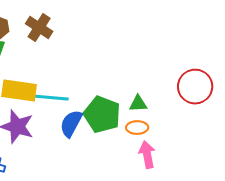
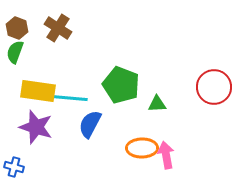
green pentagon: (102, 115) -> (121, 85), moved
orange ellipse: (137, 128) -> (142, 148), moved, size x1.4

